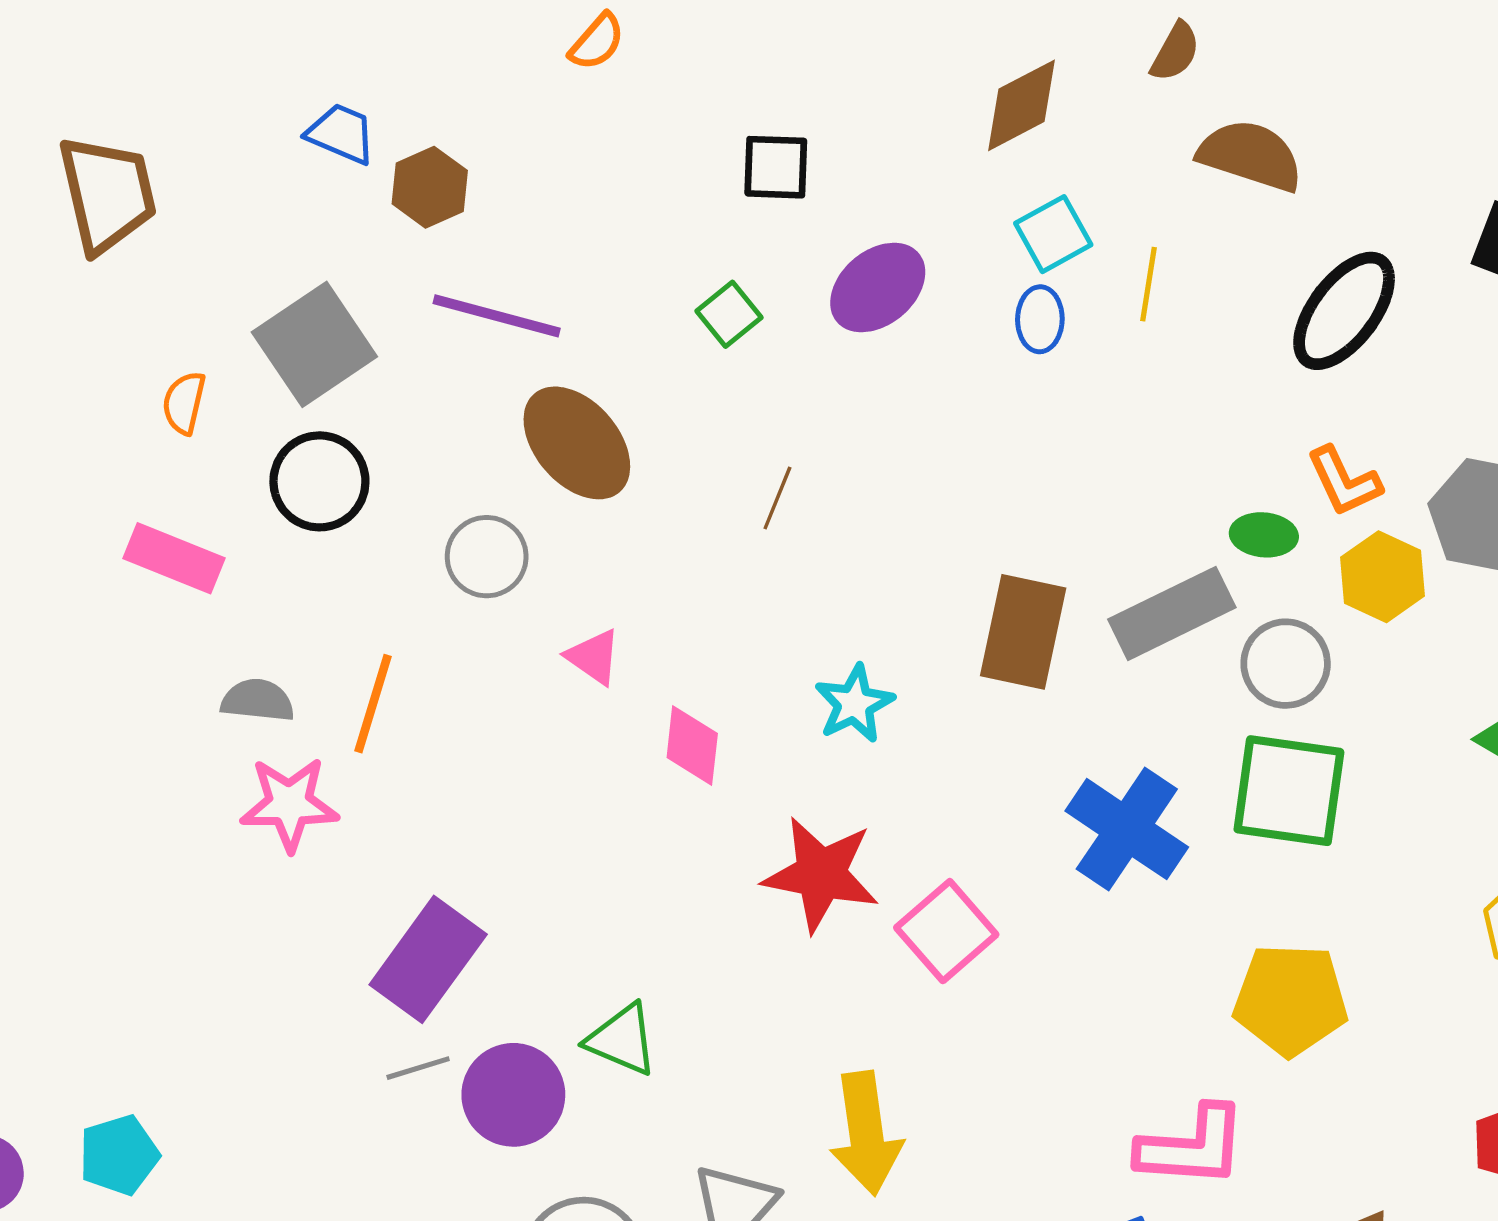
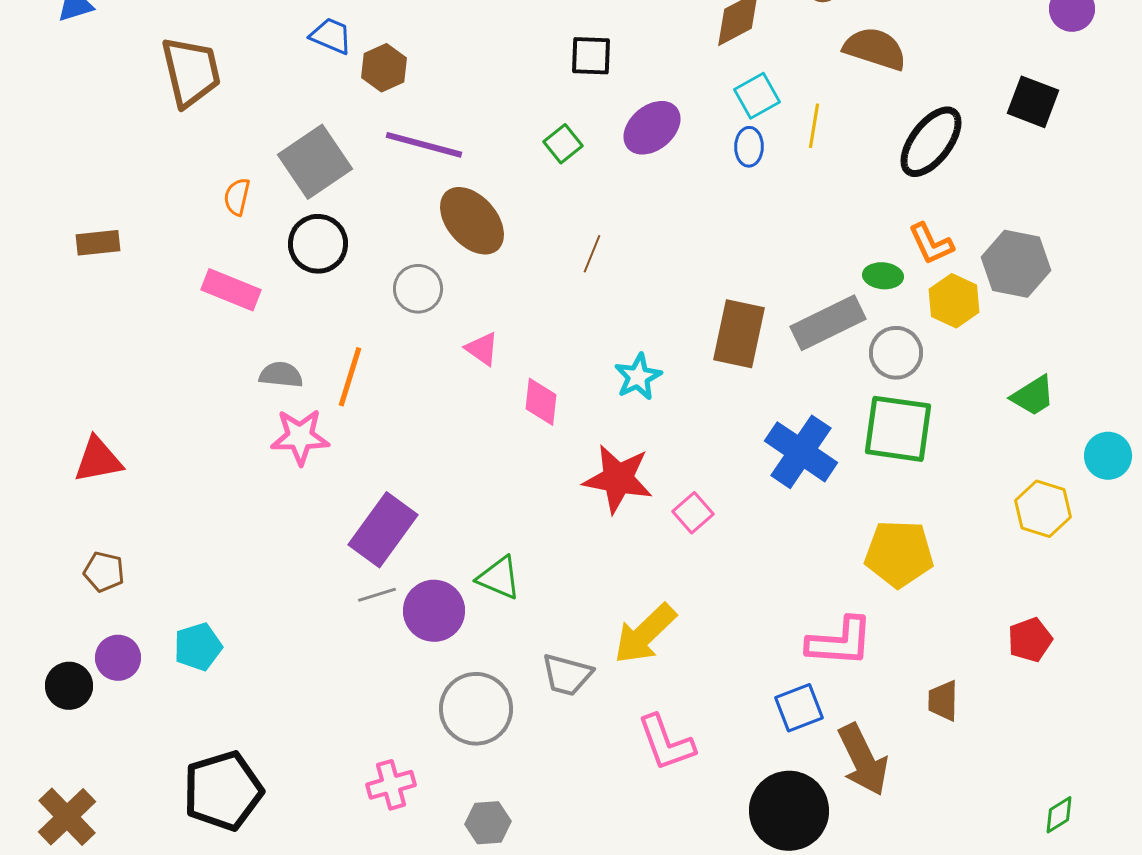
pink square: (946, 931) -> (693, 513), size x0.7
yellow arrow: (866, 1133) -> (645, 634), turned 54

